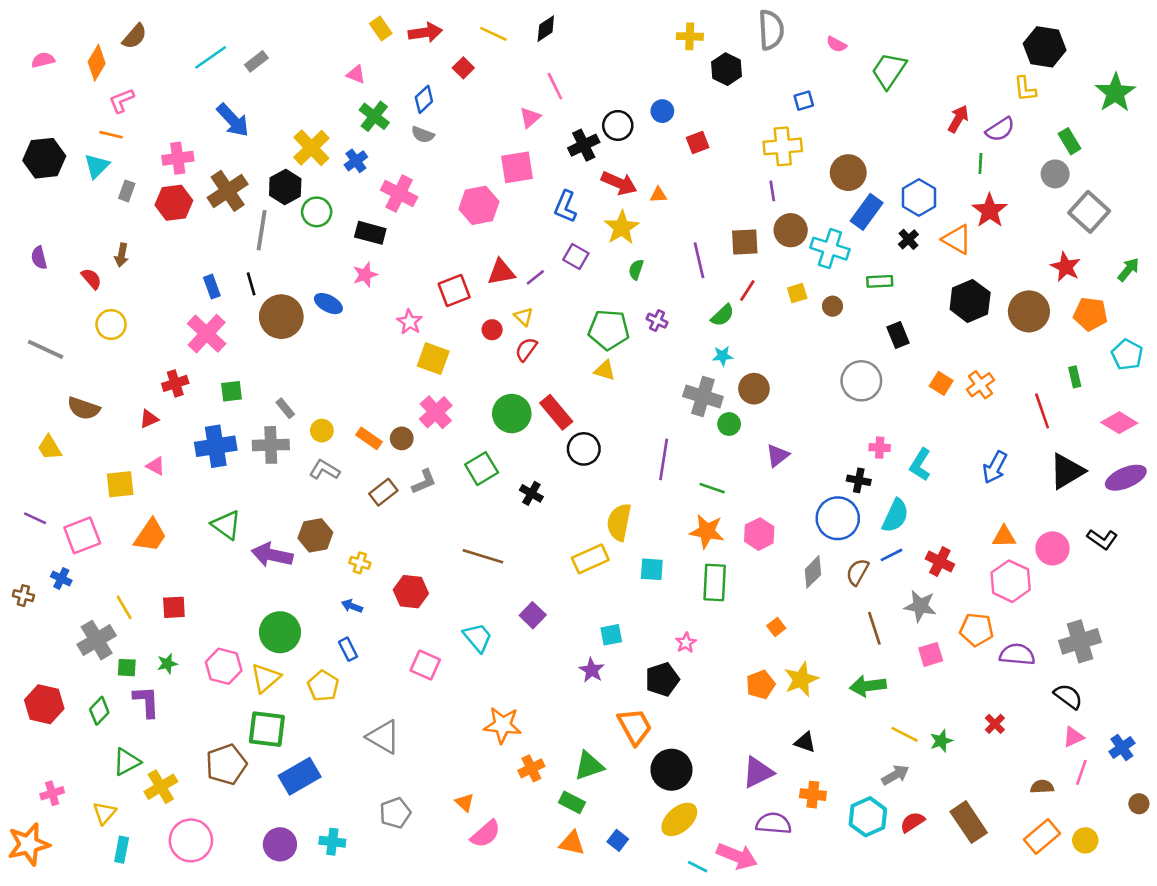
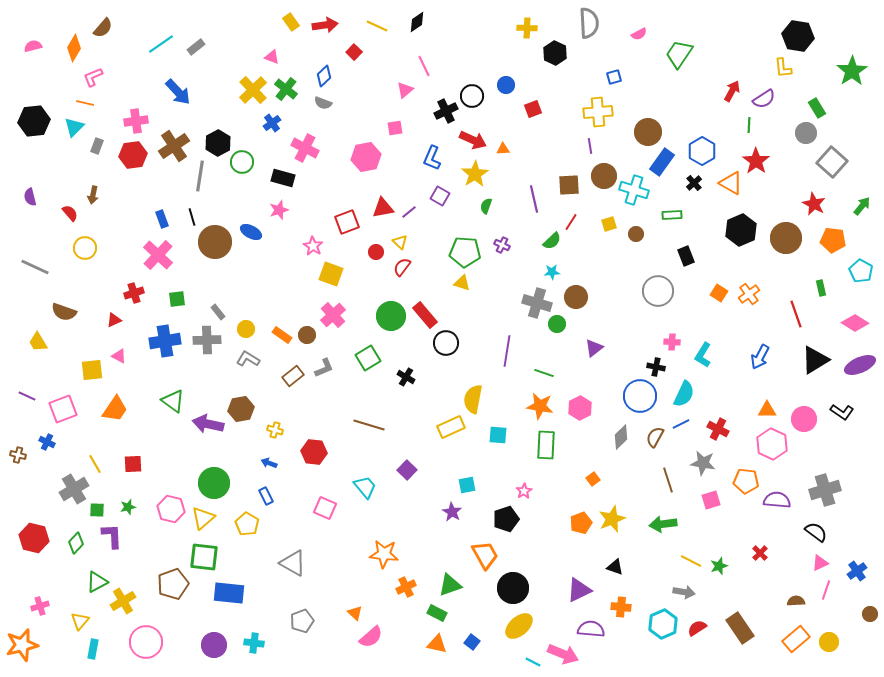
pink semicircle: (836, 44) -> (639, 34), turned -56
yellow cross: (311, 148) -> (253, 90), moved
pink square: (517, 167) -> (395, 128), size x0.6
gray arrow: (895, 775) -> (684, 592), turned 40
blue rectangle: (300, 776) -> (229, 593), turned 36

